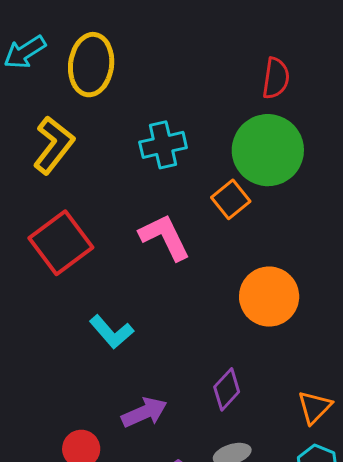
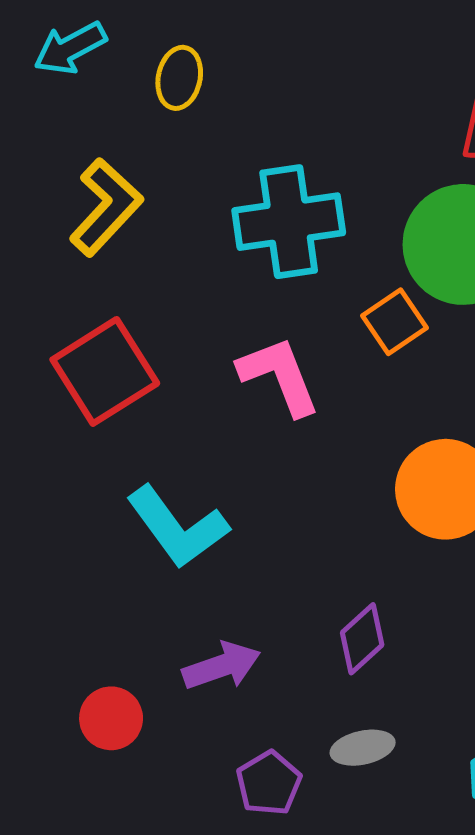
yellow ellipse: (91, 65) -> (179, 78), size x0.6
cyan cross: (163, 145) -> (289, 222), size x1.4
cyan L-shape: (111, 332) -> (177, 527), size x1.4

